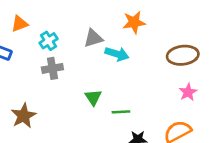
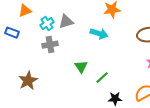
gray triangle: (93, 38) -> (66, 22), moved
green line: (121, 112) -> (102, 78), turned -40

